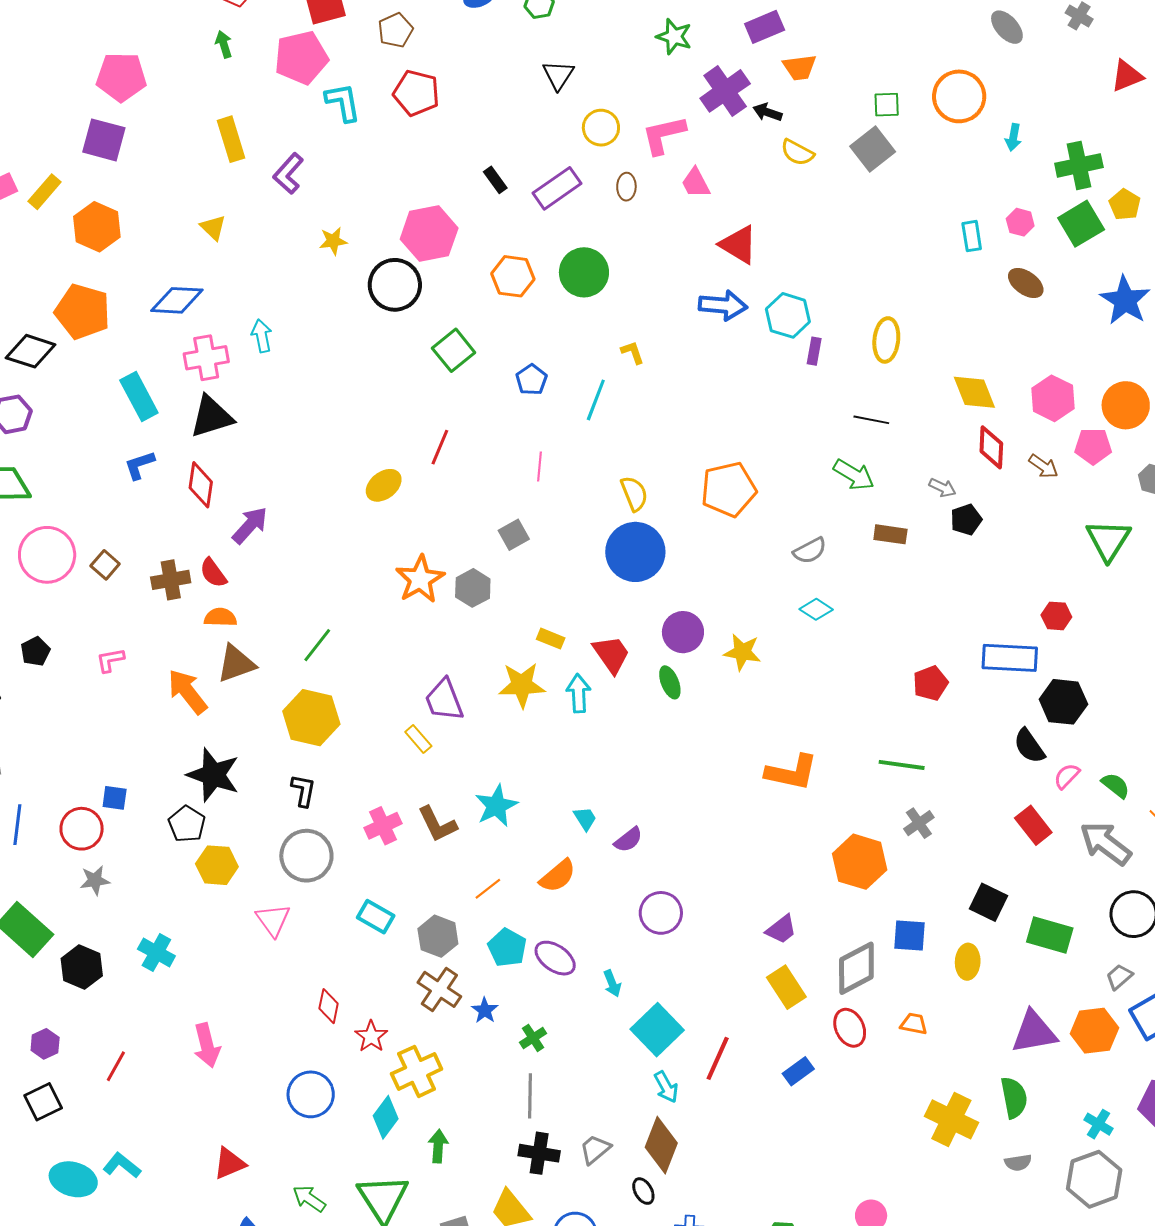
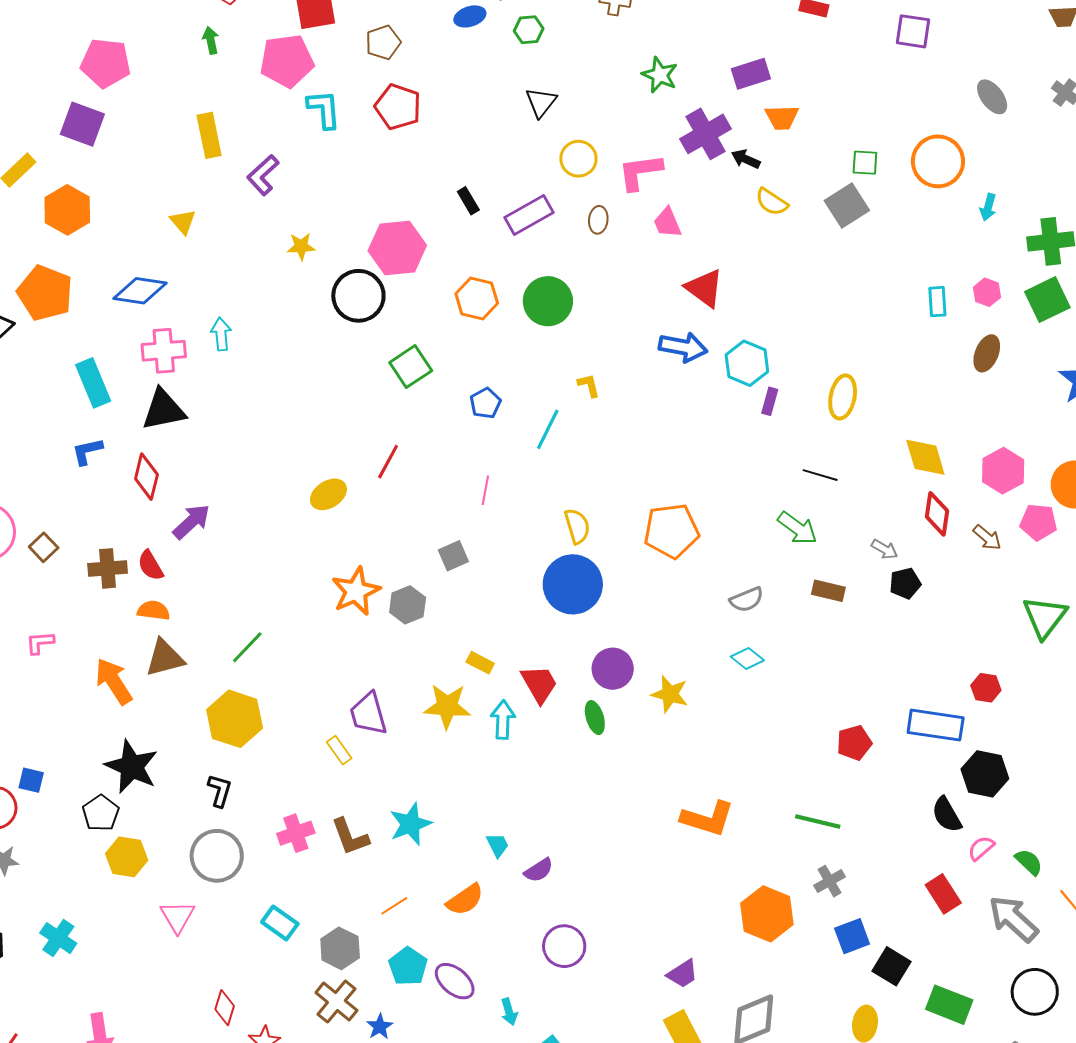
brown ellipse: (1026, 283) -> (987, 353), turned 72
blue square: (909, 936) -> (852, 936), moved, turned -30

